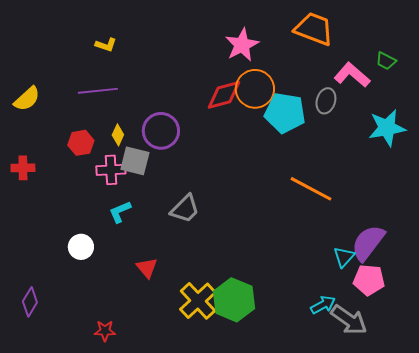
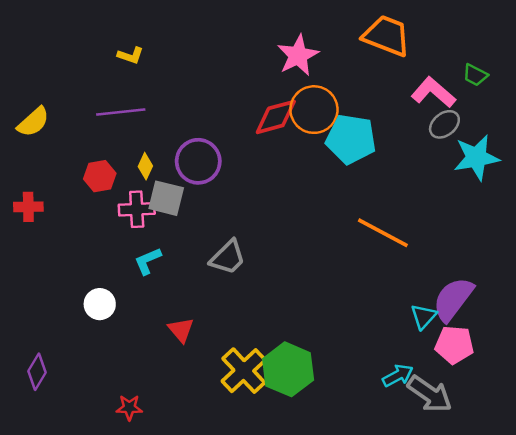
gray ellipse: (326, 101) -> (444, 124), moved, turned 35

